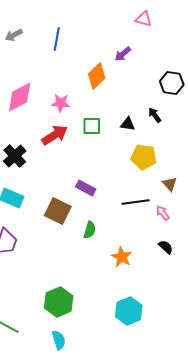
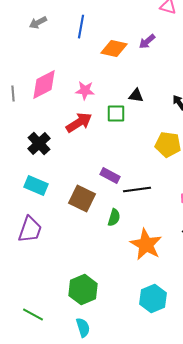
orange diamond: (97, 76) -> (114, 49), moved, turned 56
black triangle: (128, 124) -> (136, 96), moved
black line: (136, 202) -> (137, 190), moved
orange star: (122, 257) -> (146, 245), size x1.5

